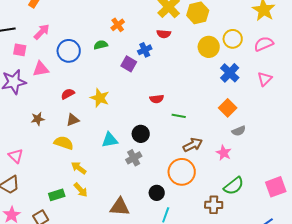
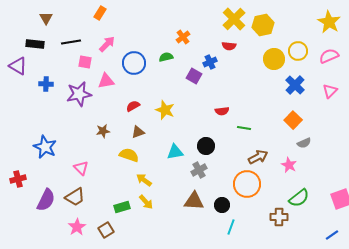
brown triangle: (120, 207) -> (194, 201), moved

